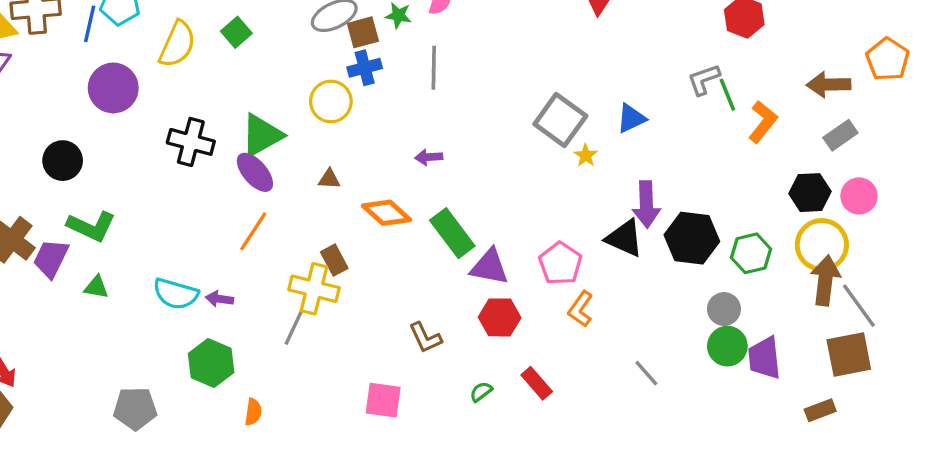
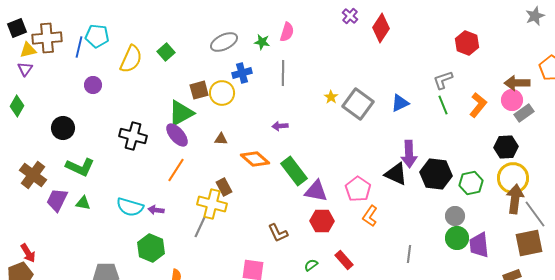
brown square: (363, 32) -> (199, 90), moved
purple circle: (113, 88) -> (93, 85), size x0.6
green line: (727, 95) -> (443, 105), moved
black cross: (191, 142) -> (133, 136), moved
yellow star: (586, 155) -> (331, 97), moved
pink circle: (859, 196) -> (512, 100), moved
purple trapezoid: (51, 258) -> (57, 200), moved
gray line: (646, 373) -> (409, 254), turned 48

